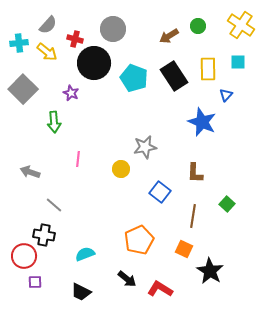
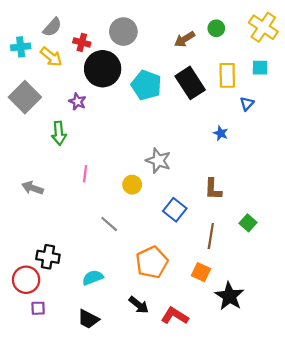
blue star: (202, 122) -> (221, 133), size x0.5
gray star: (145, 147) -> (158, 161), turned 30
gray line: (54, 205) -> (109, 224), moved

